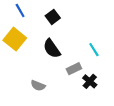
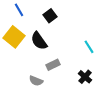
black semicircle: (52, 49) -> (39, 41), moved
gray rectangle: (74, 69) -> (53, 65), moved

